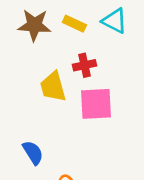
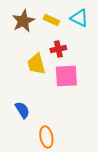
brown star: (34, 25) -> (23, 21), turned -30

